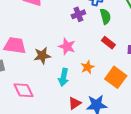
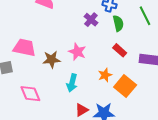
purple cross: (78, 14) -> (91, 20), turned -32
orange star: (87, 67) -> (105, 75), moved

